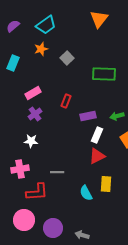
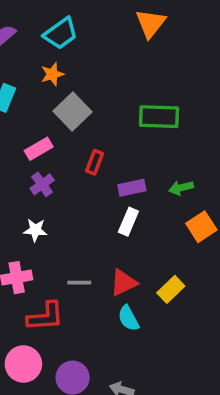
gray square: (67, 58) -> (73, 111), moved, size x1.5
white rectangle: (97, 135) -> (128, 222), moved
red triangle: (97, 156) -> (123, 283), moved
yellow rectangle: (106, 184) -> (171, 289), moved, turned 42

